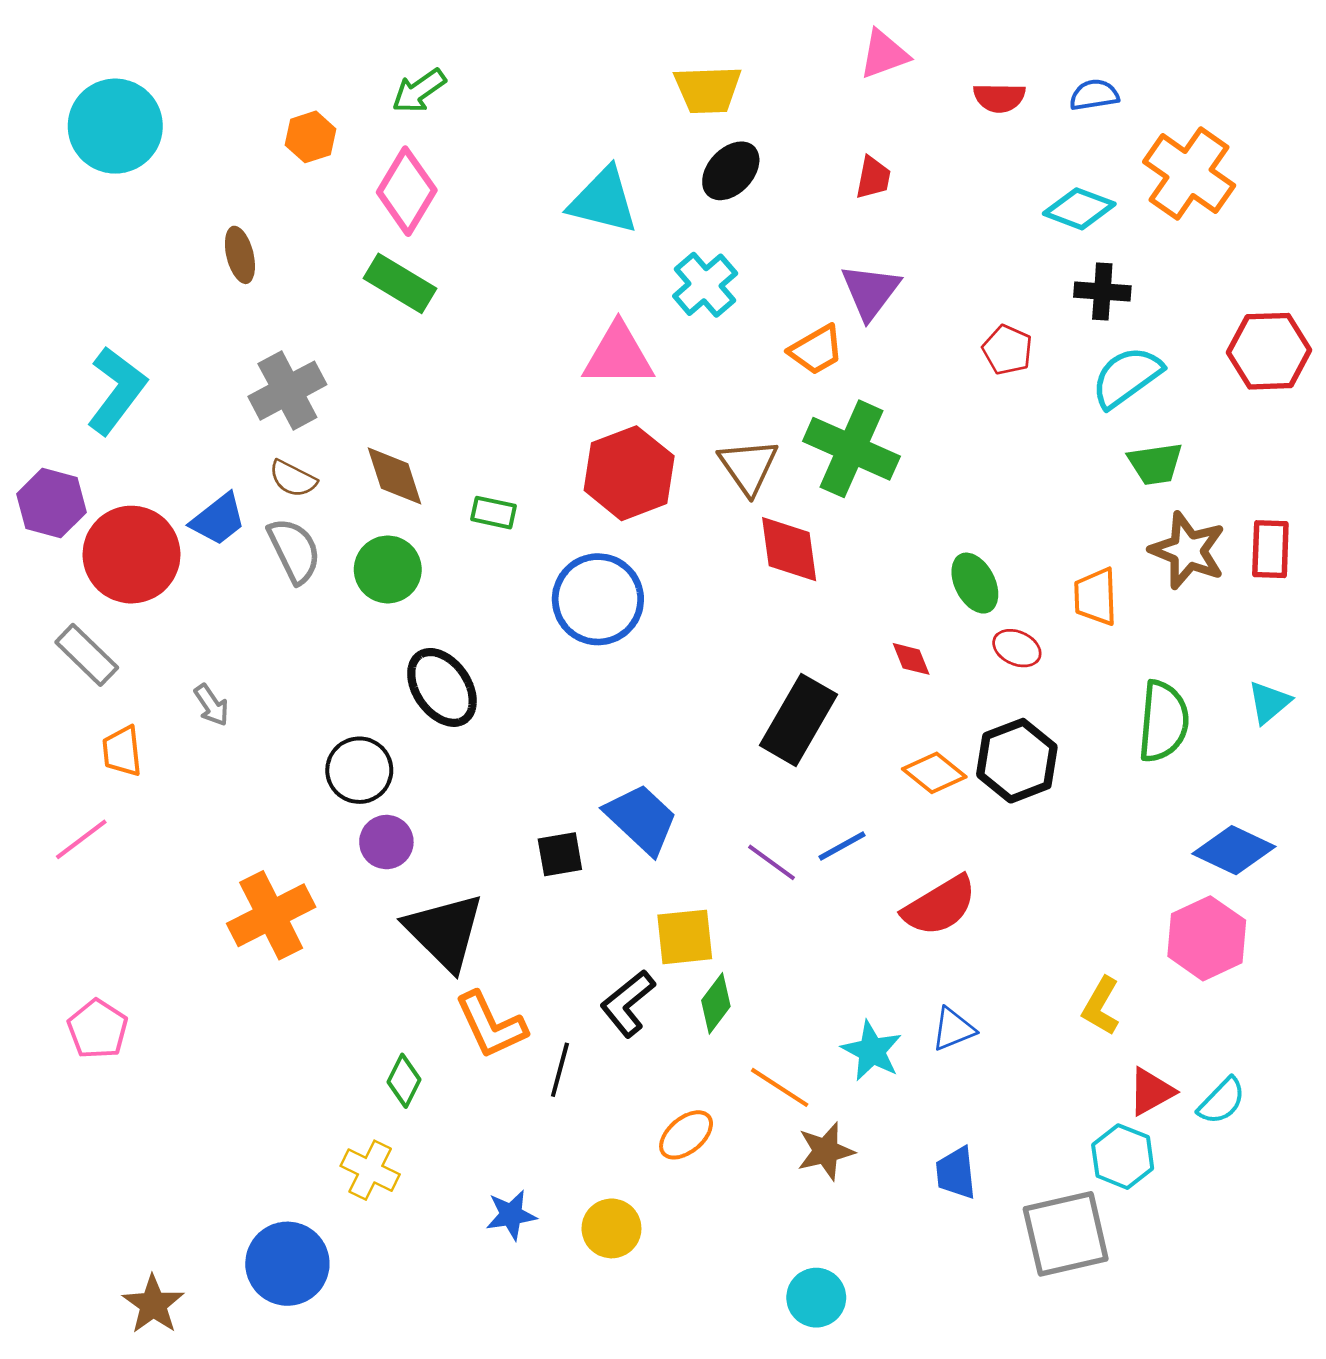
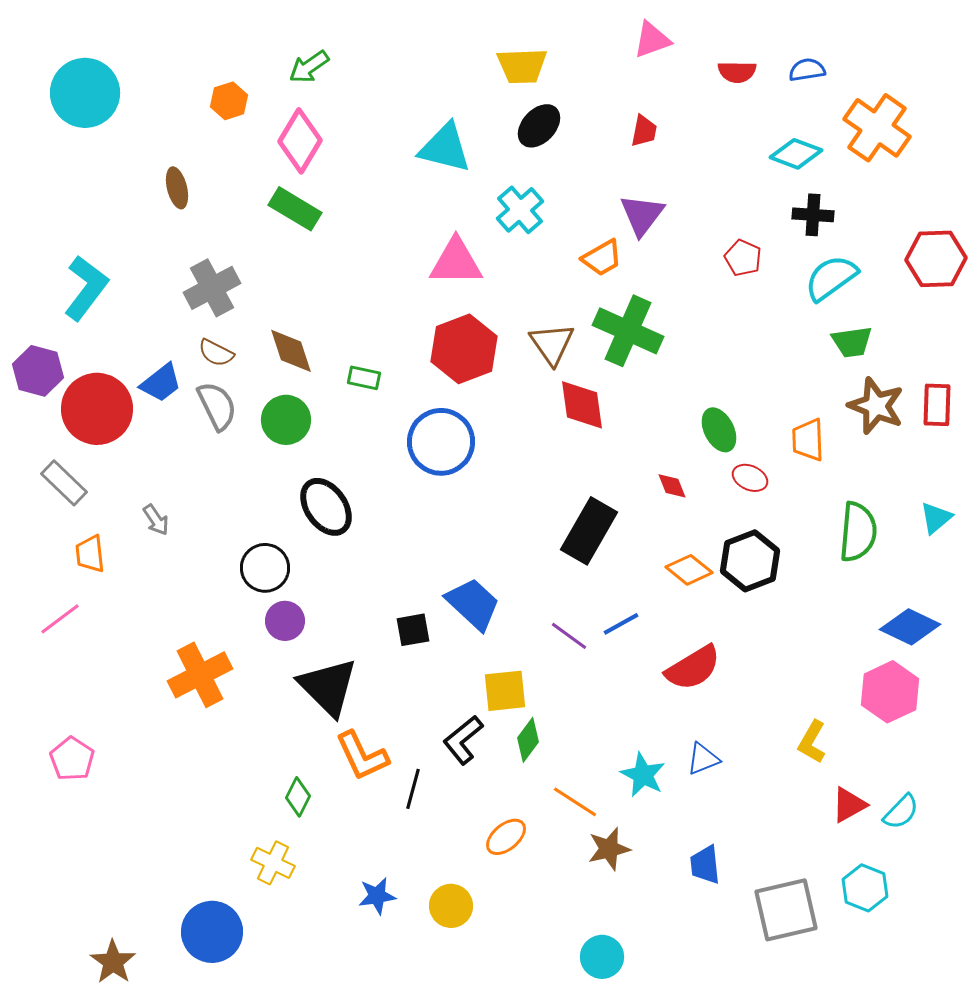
cyan hexagon: (1123, 1157) -> (865, 888), moved

